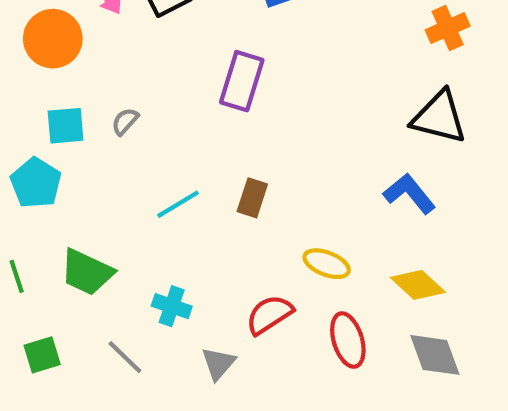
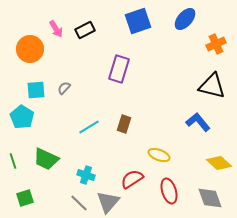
yellow diamond: (418, 285) -> (219, 163), moved
gray line: (125, 357) -> (79, 203), moved
gray triangle: (218, 363) -> (108, 202), size x1.4

